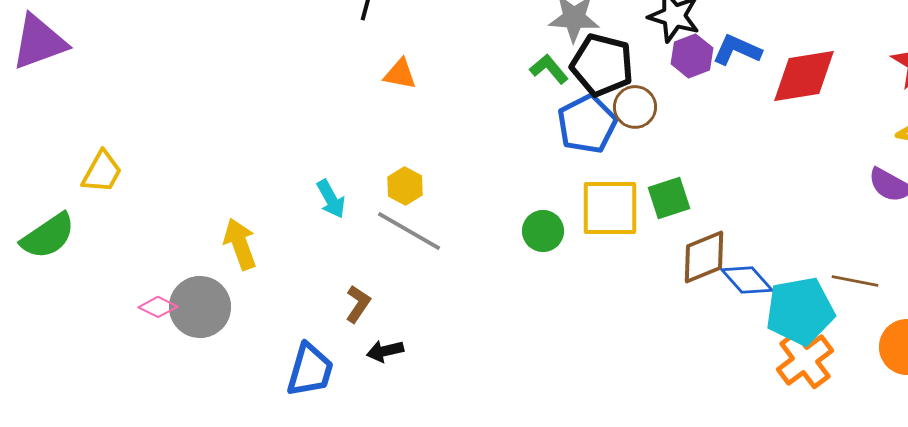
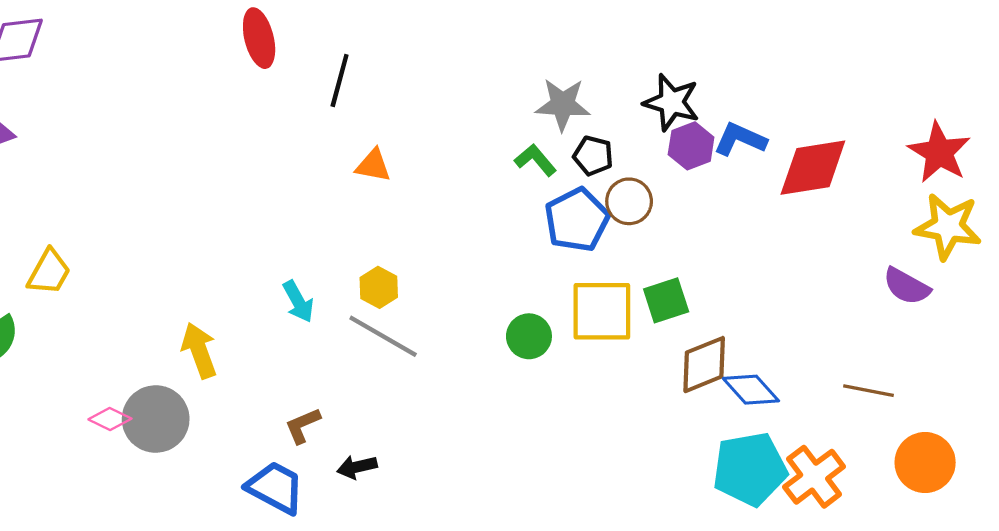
black pentagon: (602, 65) -> (593, 156), size x0.6
brown L-shape: (358, 304) -> (303, 426), moved, turned -147
cyan pentagon: (800, 311) -> (750, 469), moved
blue trapezoid: (310, 370) -> (275, 488), turned -78

